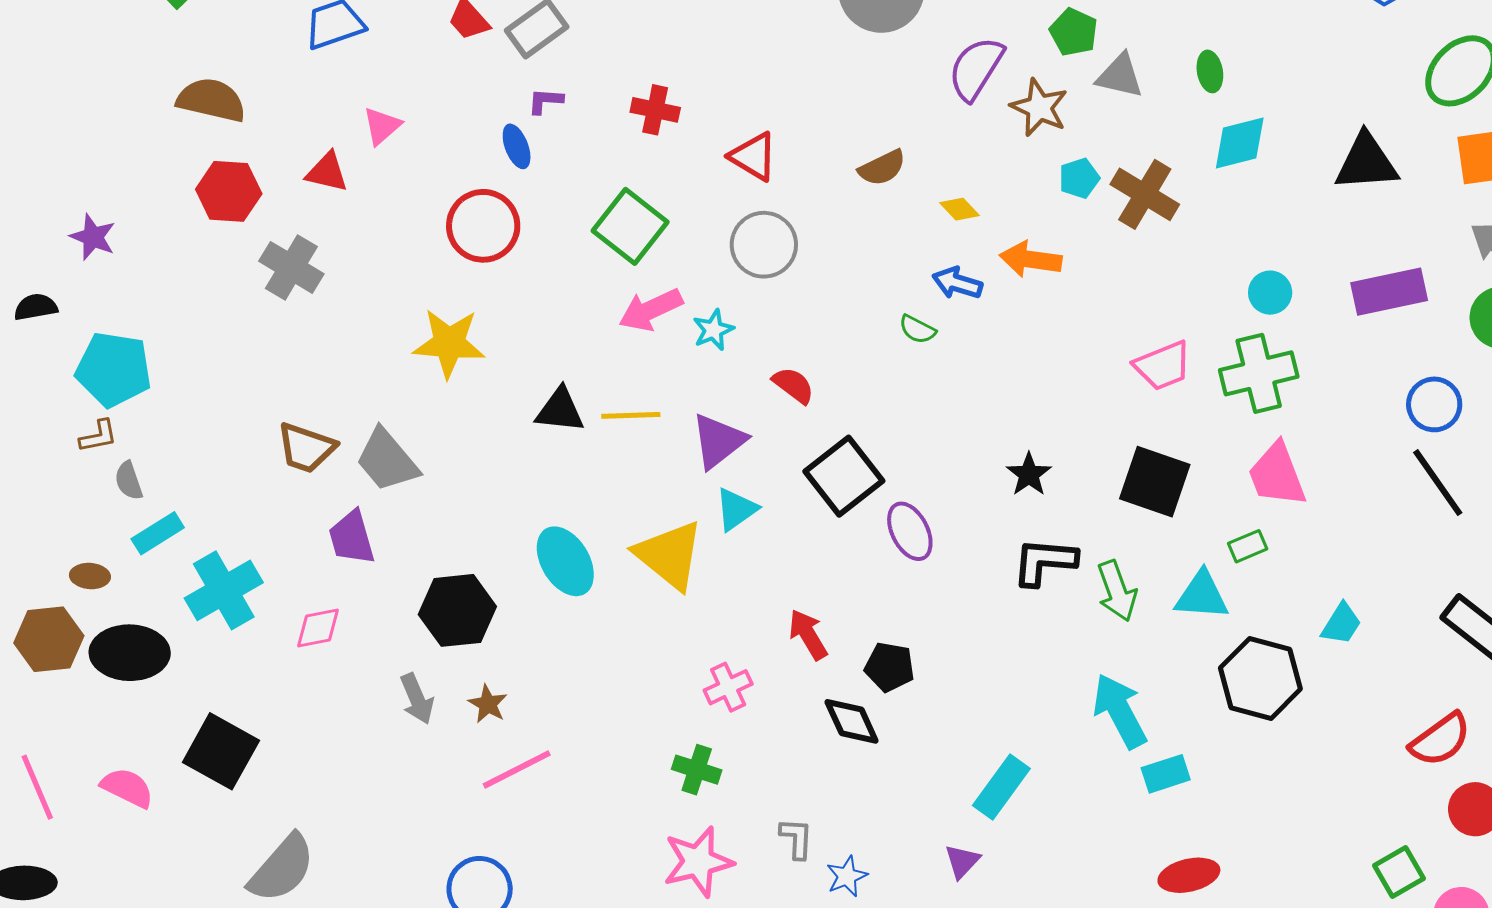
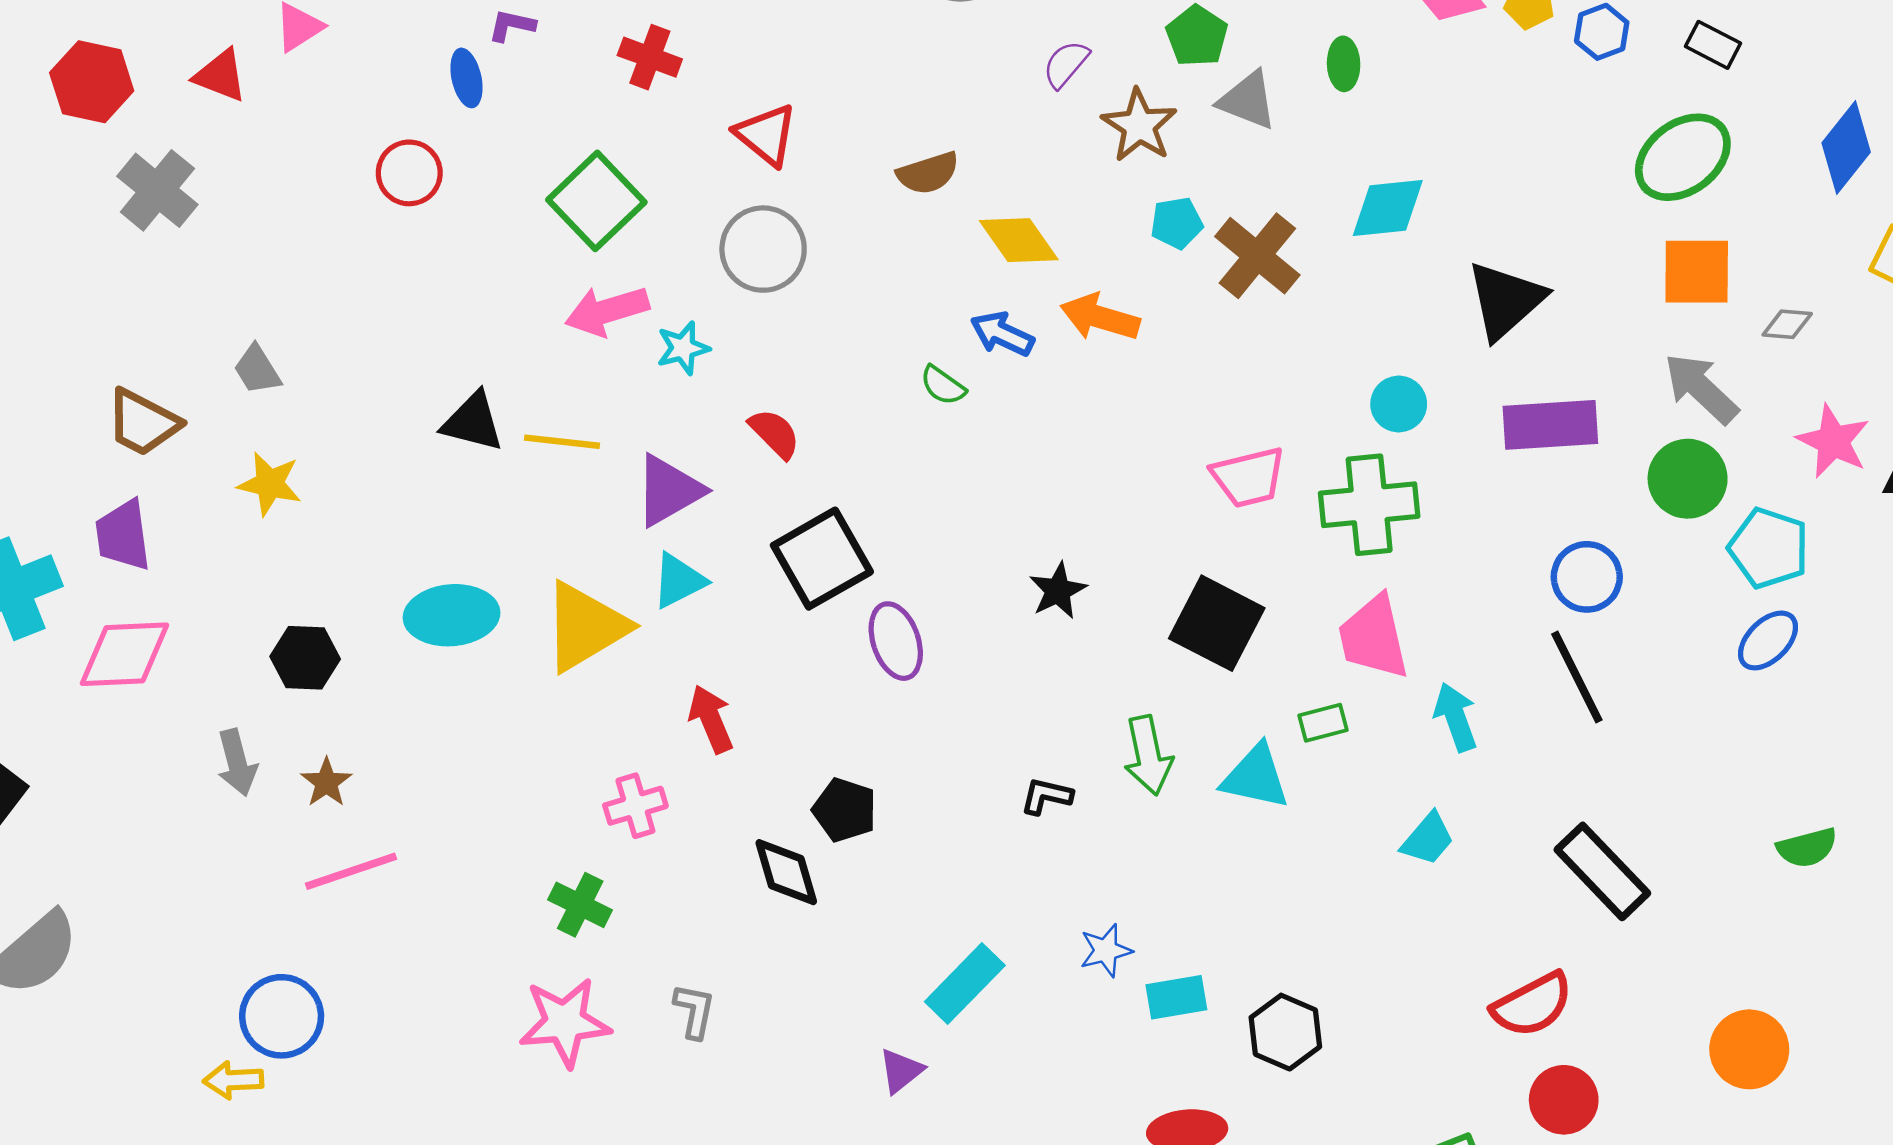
purple semicircle: (976, 68) -> (1066, 64), size x0.6
green ellipse: (1210, 71) -> (1344, 64), moved
black triangle: (1366, 162) -> (1506, 300), moved, turned -46
yellow diamond: (959, 209) -> (1019, 240), size x1.6
red circle: (483, 226) -> (409, 173), size x0.7
yellow star: (449, 343) -> (270, 484), moved, size x0.7
gray trapezoid: (387, 460) -> (257, 370), moved, size x0.6
purple trapezoid: (352, 538) -> (123, 535), moved
yellow triangle: (669, 555) -> (585, 627), turned 42
cyan ellipse: (565, 561) -> (452, 615), turned -72
black L-shape: (1044, 562) -> (1046, 796), moved, size x0.6
black hexagon: (457, 610) -> (305, 658), size x0.7
pink diamond: (318, 628) -> (124, 654), size x1.5
red arrow: (808, 635) -> (711, 719), moved
black hexagon: (1260, 678) -> (1285, 1032), moved, size x0.7
cyan arrow: (1120, 711) -> (1456, 717), moved, size x0.7
blue star: (847, 876) -> (1106, 951), moved

